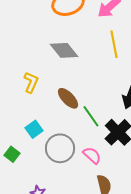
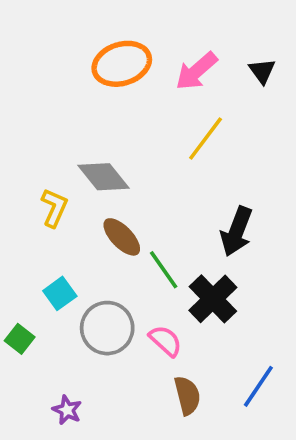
yellow line: (114, 44) -> (206, 139), turned 48
gray diamond: (64, 50) -> (104, 177), moved

